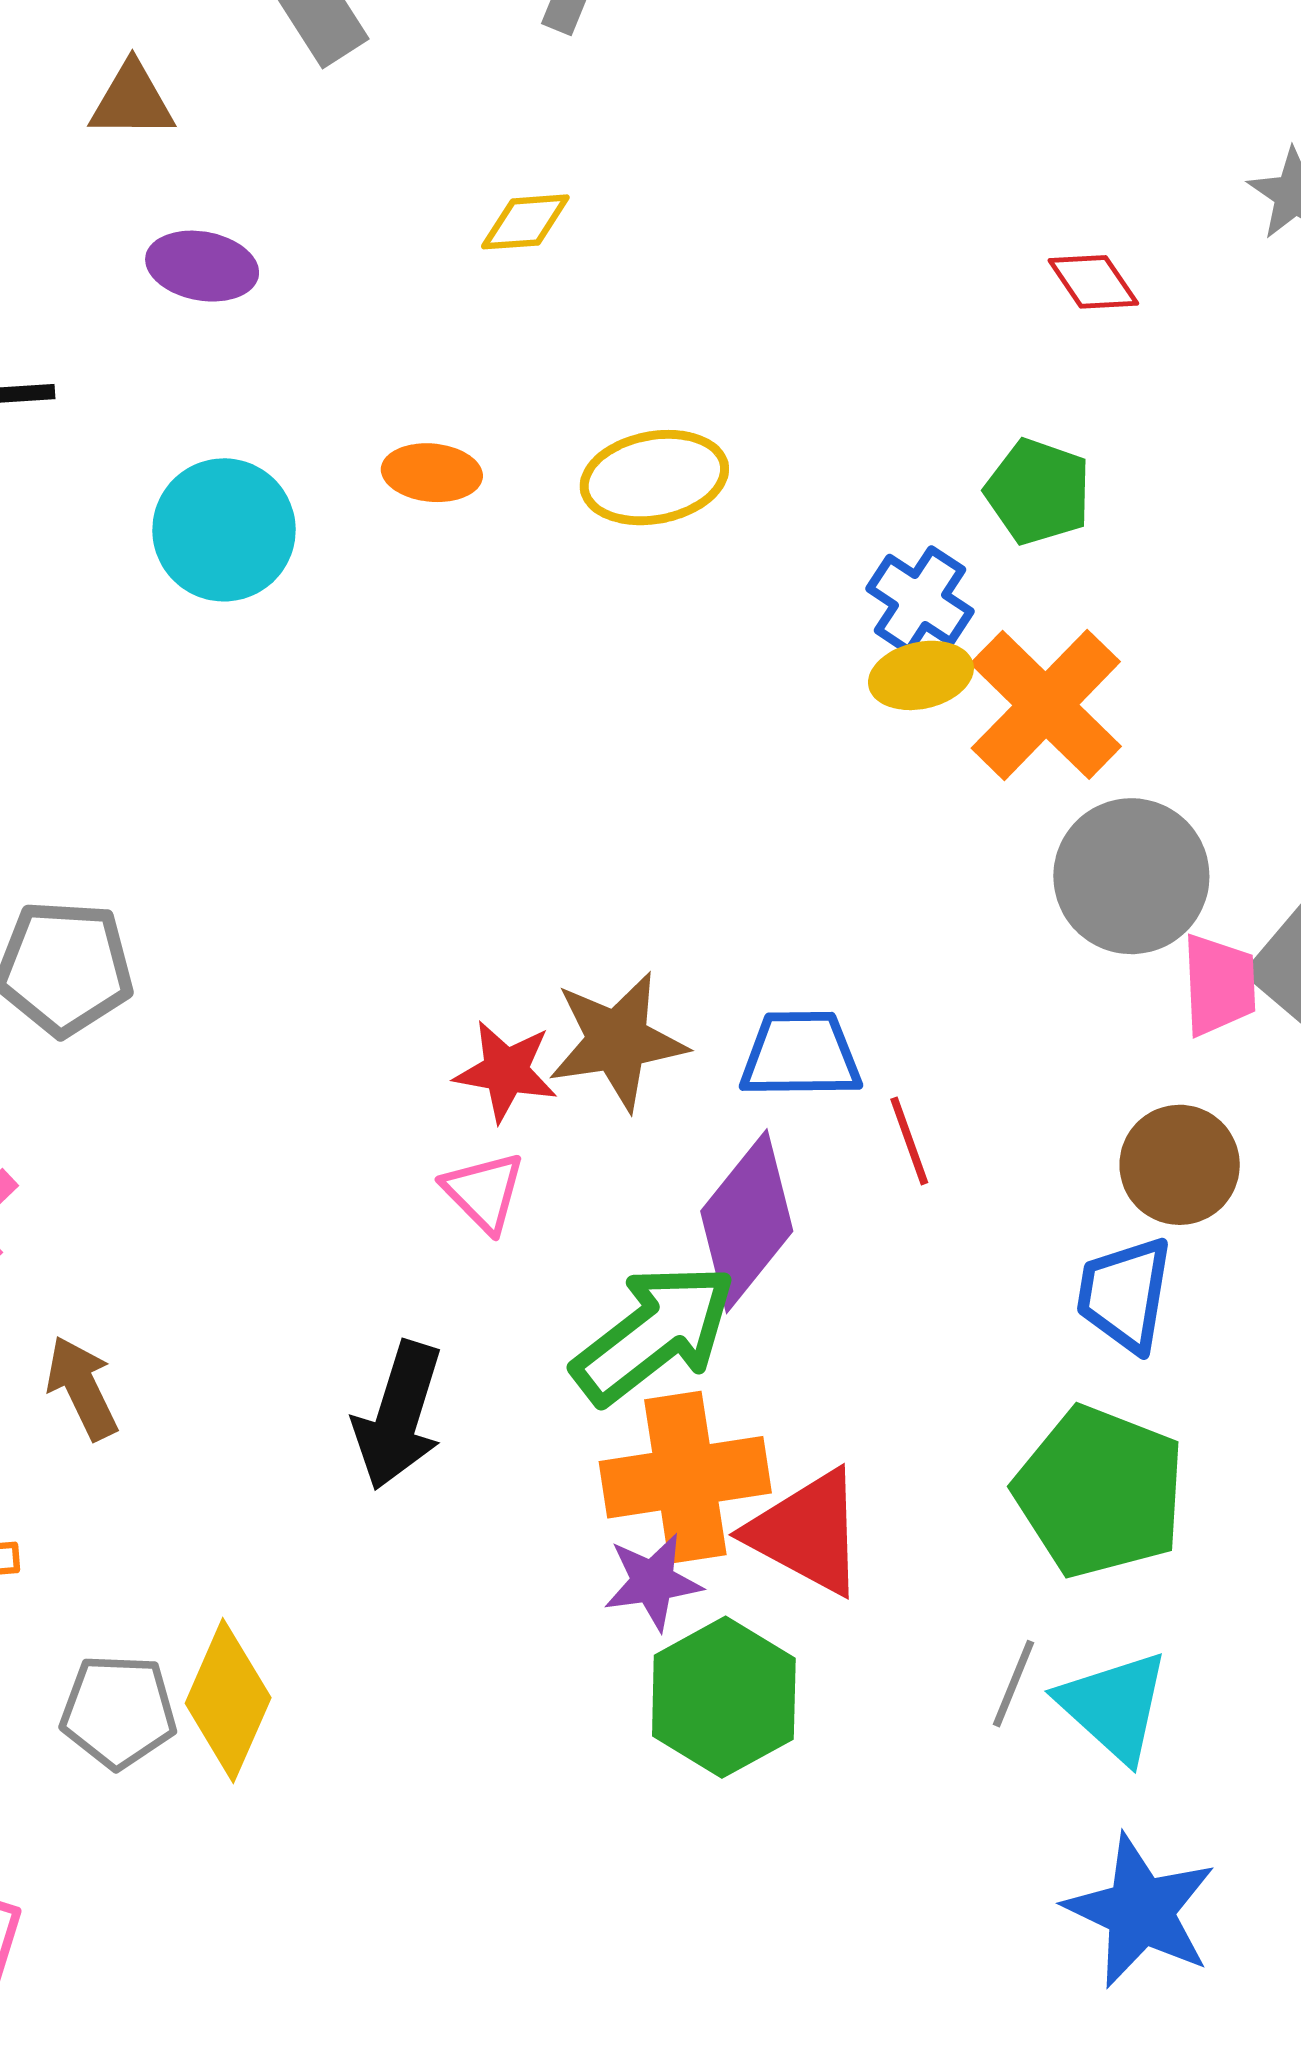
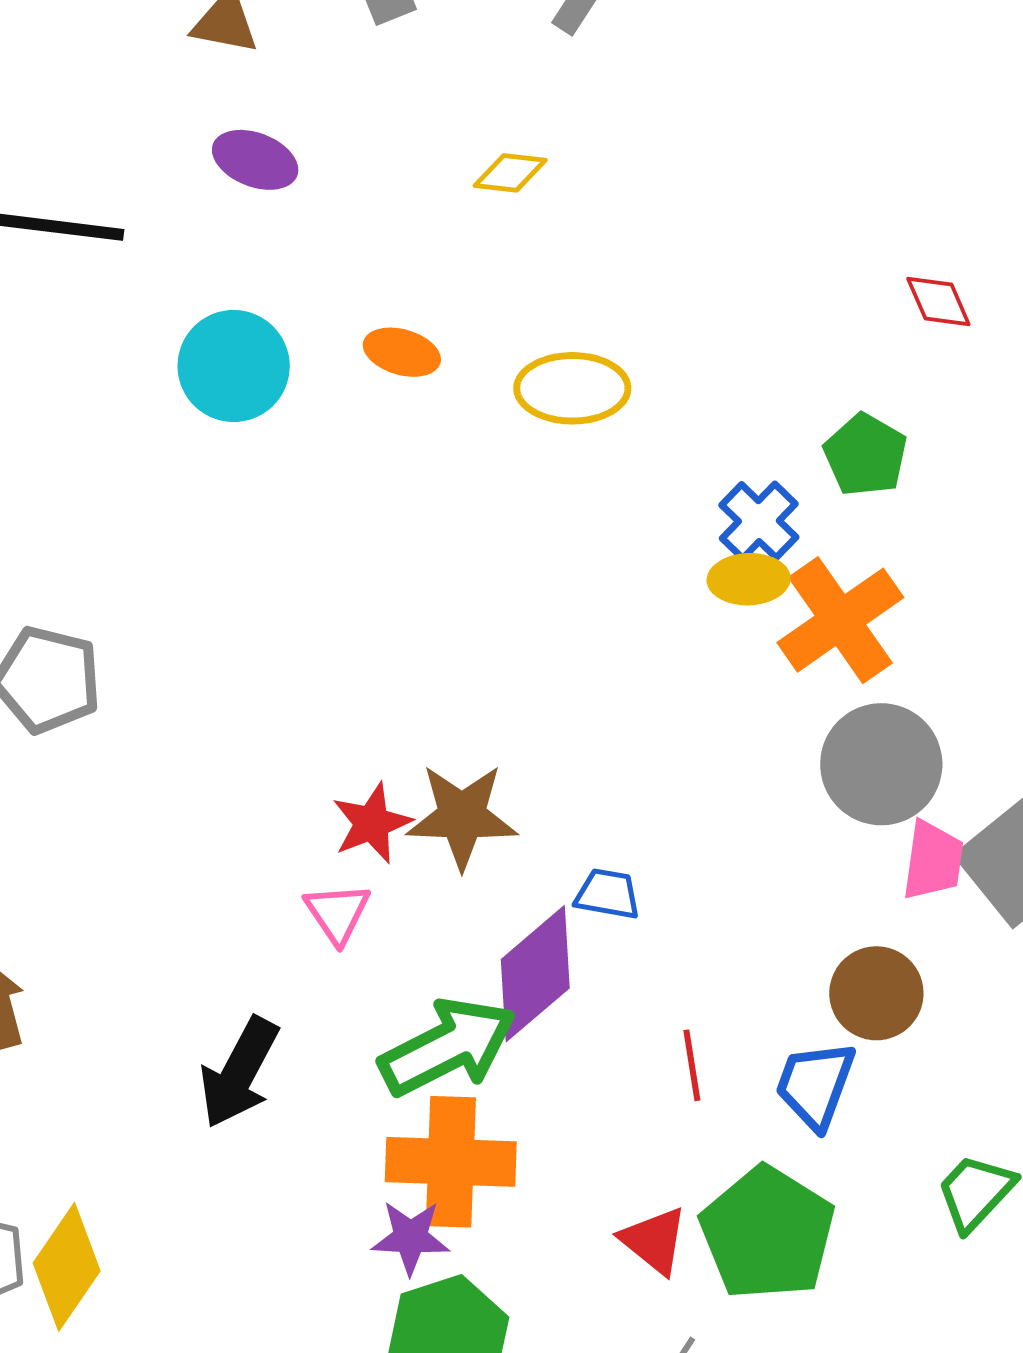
blue trapezoid: (801, 1055) -> (608, 894), moved, size x0.7
red star: (506, 1071) -> (372, 823), turned 30
red line: (909, 1141) -> (692, 1065), moved
red triangle: (807, 1532) -> (654, 1241), moved, size x0.7

